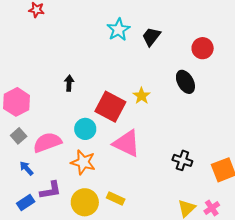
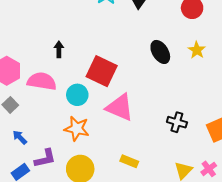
black ellipse: (185, 82) -> (160, 52), moved
yellow star: (142, 96) -> (197, 50), moved
pink semicircle: (47, 142) -> (42, 81), moved, turned 32
yellow rectangle: (116, 199) -> (129, 161), moved

